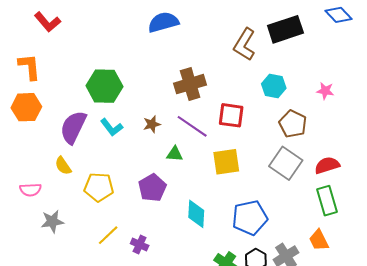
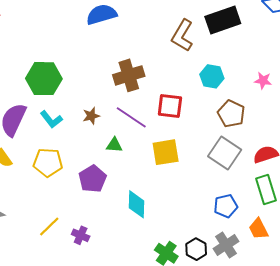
yellow pentagon: (99, 187) -> (48, 162), moved
blue pentagon: (250, 218) -> (226, 206), moved, size x0.7

